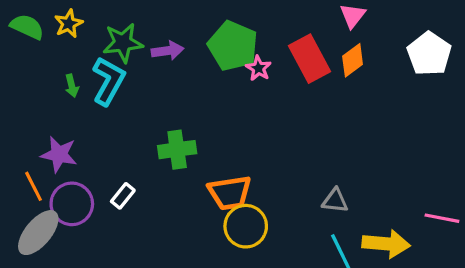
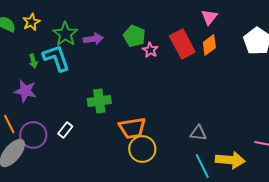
green star: (123, 43) -> (65, 34), turned -30
green pentagon: (233, 46) -> (134, 36), size x0.7
cyan L-shape: (108, 81) -> (56, 58), turned -48
purple star: (59, 154) -> (25, 91), moved

